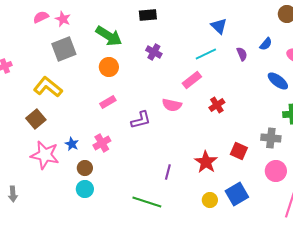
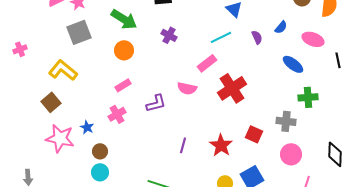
red cross: (217, 105) -> (232, 88), size x1.8
pink cross: (102, 143) -> (117, 114), moved
purple line: (168, 172) -> (183, 145), moved

